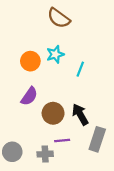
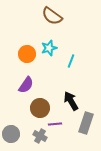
brown circle: (53, 113) -> (40, 108), moved
gray cross: (45, 154) -> (40, 136), turned 32

